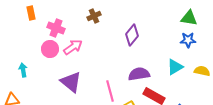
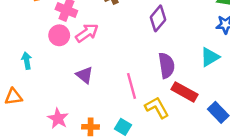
purple semicircle: (139, 74) -> (166, 65), turned 90
purple triangle: (71, 82) -> (84, 75), size x0.7

